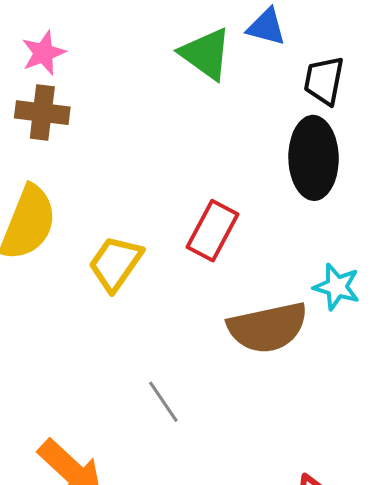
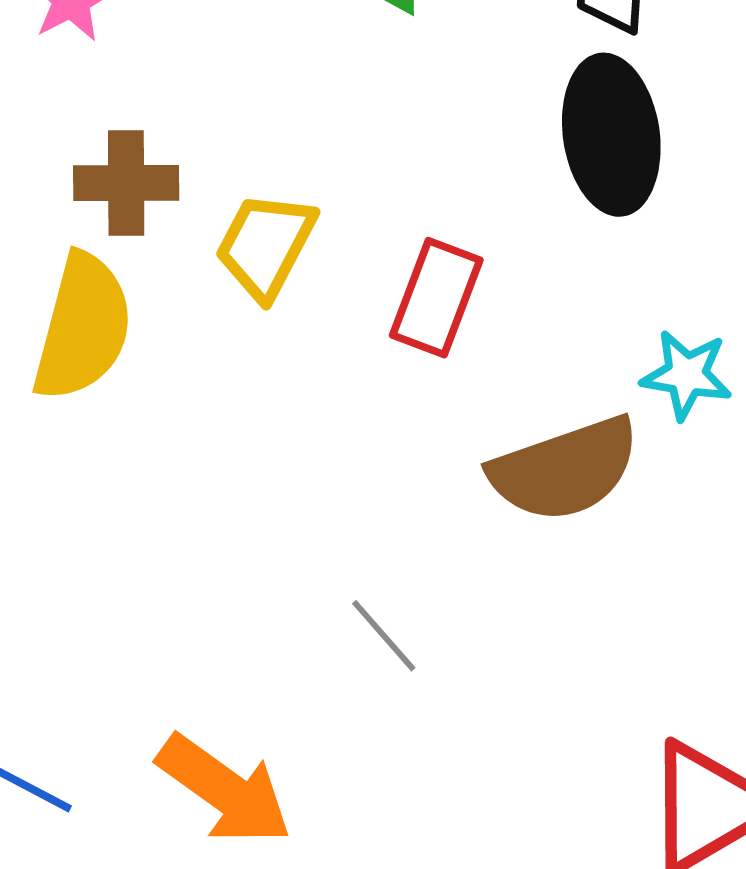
brown cross: (42, 113) -> (126, 183), moved
yellow trapezoid: (115, 263) -> (266, 245), moved

